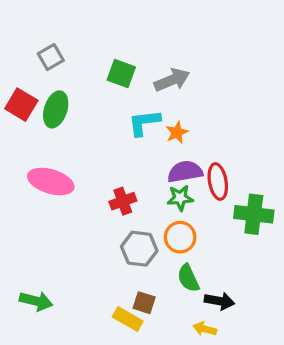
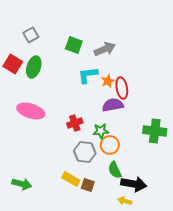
red ellipse: (218, 182) -> (122, 88), moved
green star: (180, 198) -> (101, 131), moved
black arrow: (219, 301) -> (134, 184), size x1.4
yellow rectangle: (128, 319) -> (71, 179), moved

